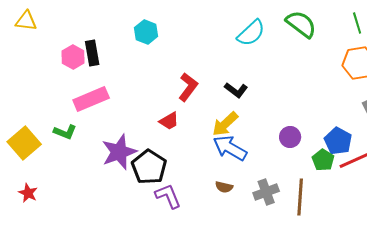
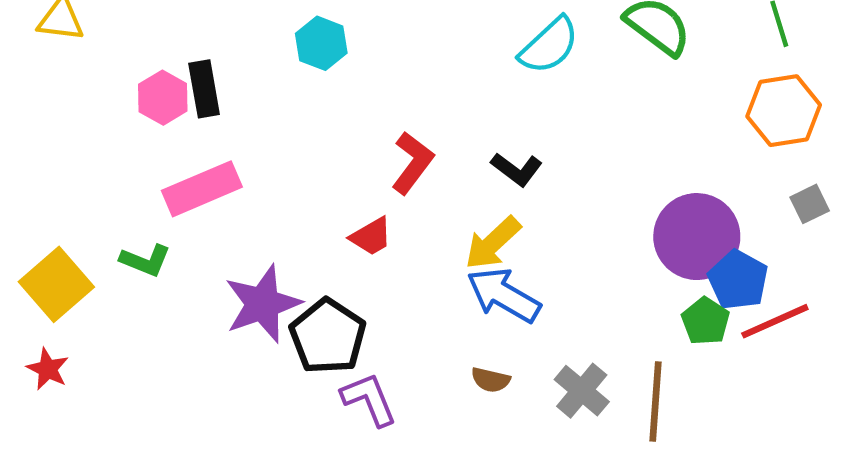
purple circle: (290, 137) -> (697, 237), moved, size x1.8
gray cross: (266, 192) -> (582, 391), turned -30
red star: (28, 193) -> (48, 369), moved

